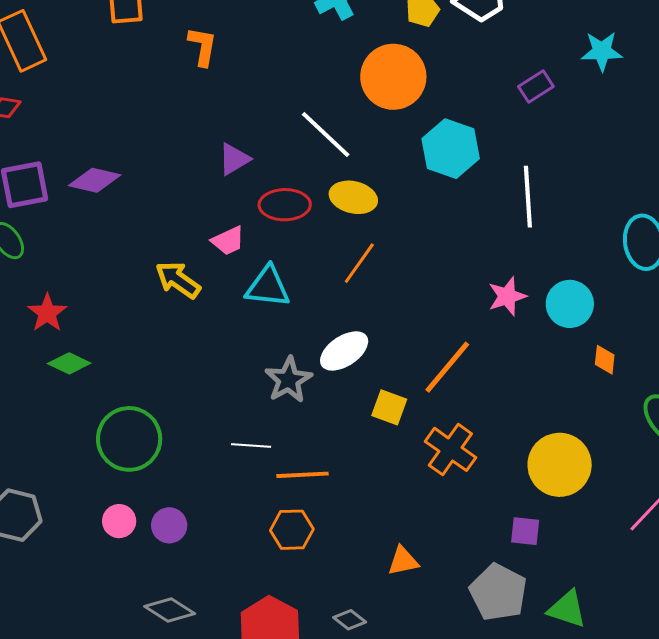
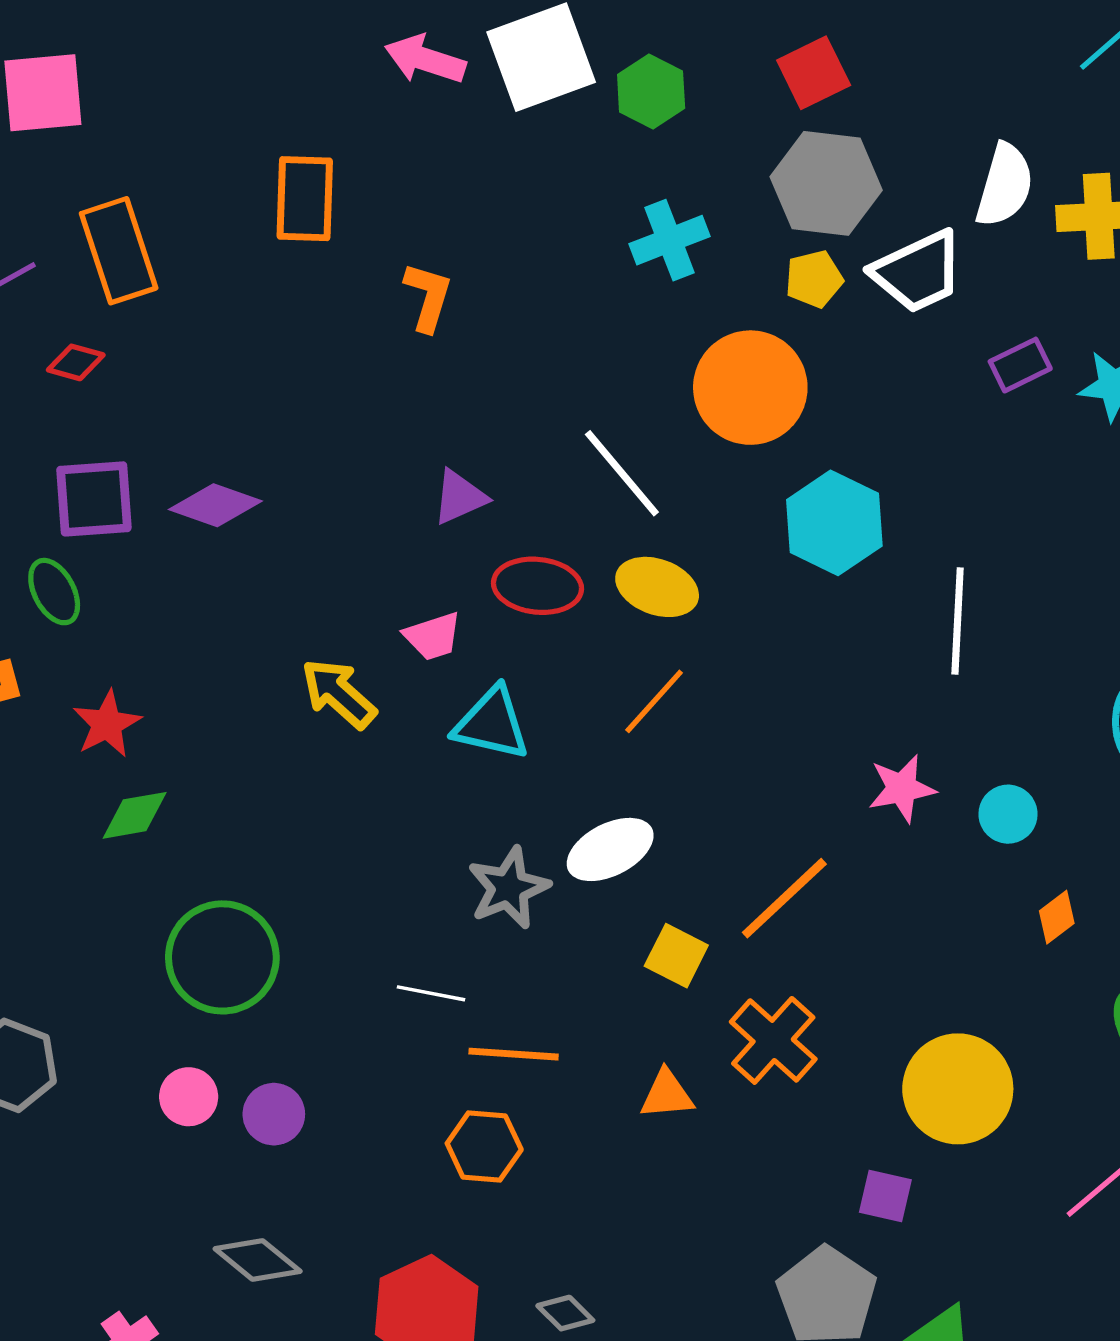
purple rectangle: (536, 86) -> (1020, 365), moved
cyan circle: (570, 304) -> (1008, 814), size x0.7
orange diamond: (605, 360) -> (1057, 917), turned 40
green diamond: (69, 363) -> (135, 815), turned -42
orange triangle: (403, 561) -> (667, 1094), moved

